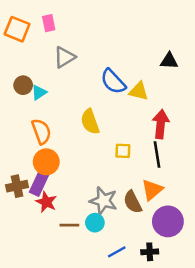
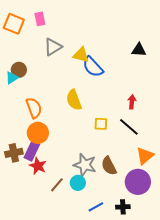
yellow triangle: (139, 91) -> (81, 55), moved
cyan triangle: (39, 92) -> (12, 78), moved
red arrow: (161, 124) -> (132, 102), size x0.6
black line: (157, 155) -> (129, 127), turned -40
orange triangle: (152, 190) -> (145, 156), moved
brown line: (69, 225) -> (57, 185), turned -49

